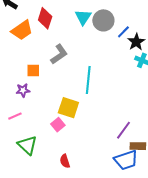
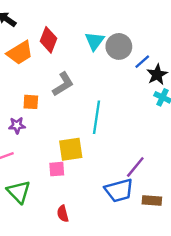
yellow square: (68, 108) -> (71, 149), turned -30
pink square: (58, 125) -> (57, 169), turned 32
purple line: (124, 130) -> (135, 167), moved
blue trapezoid: (126, 160) -> (119, 190), moved

